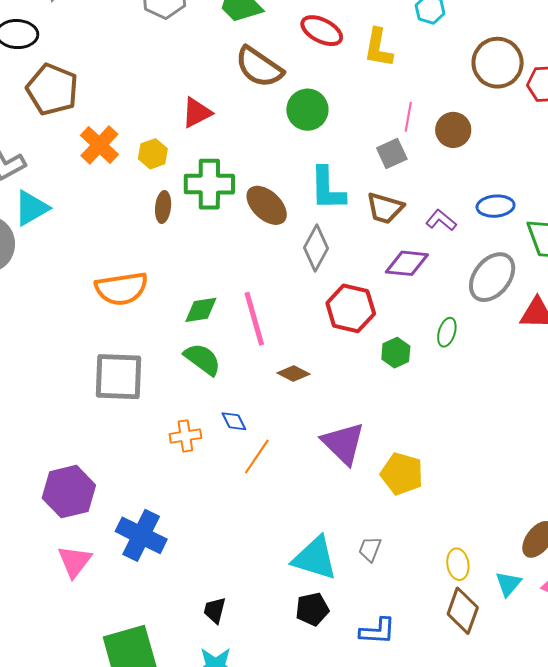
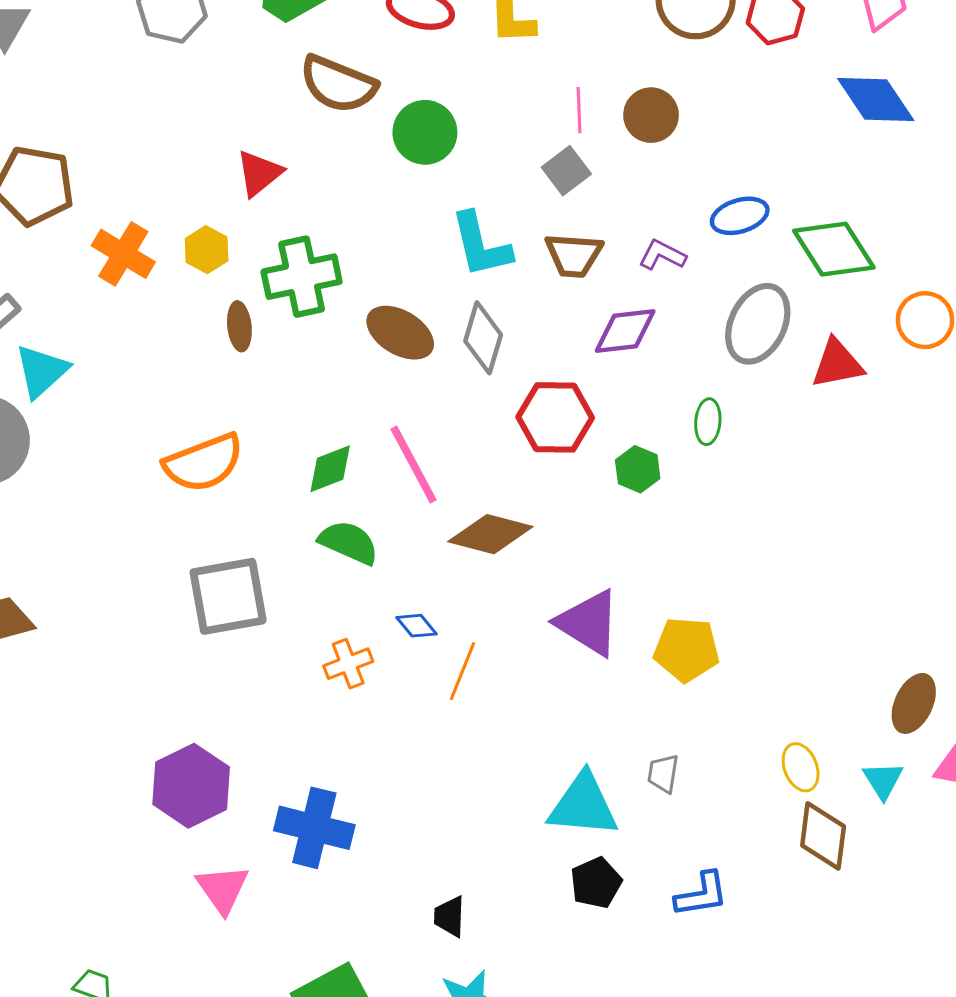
brown ellipse: (267, 205) -> (400, 333), moved
brown diamond: (294, 373) -> (490, 534), size x1.6

